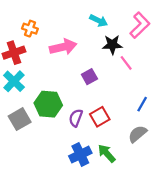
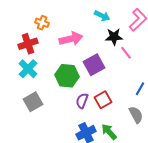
purple square: (89, 77) -> (94, 65), size x1.5
green hexagon: (48, 104) -> (67, 76), moved
gray semicircle: (138, 134) -> (136, 115), turned 102

